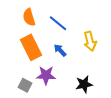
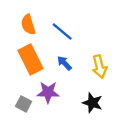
yellow arrow: (90, 41) -> (99, 67), moved
black star: (84, 84) -> (92, 103), turned 30

